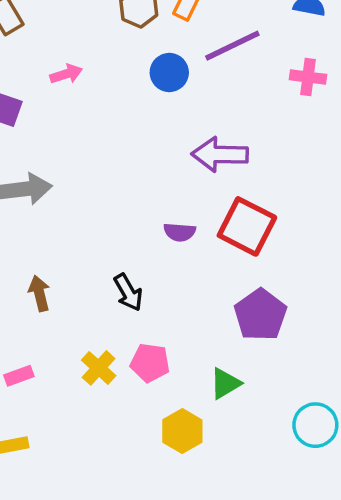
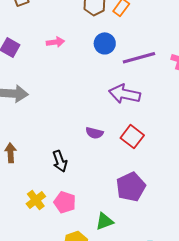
purple line: (232, 46) -> (139, 58), moved
pink arrow: (66, 74) -> (55, 42), moved
red square: (247, 226) -> (132, 137), size x0.7

